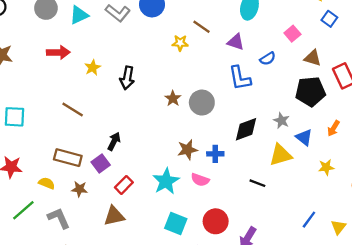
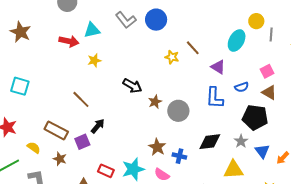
cyan triangle: (79, 15) -> (92, 30), moved
brown triangle: (313, 58) -> (269, 92), moved
black arrow: (127, 78) -> (132, 86), moved, turned -84
black pentagon: (310, 91) -> (255, 117), moved
brown line: (73, 110) -> (81, 99), moved
blue triangle: (304, 137) -> (262, 151), moved
brown star: (187, 150) -> (157, 147), turned 30
red rectangle: (124, 185) -> (106, 171), moved, turned 56

